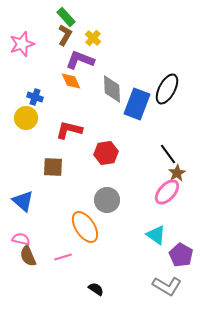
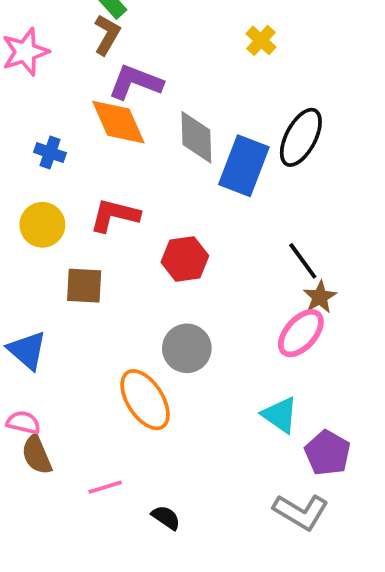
yellow cross: (93, 38) -> (261, 40), moved
orange diamond: (71, 81) -> (118, 122), size x1.5
yellow circle: (26, 118) -> (42, 225), moved
pink line: (63, 257) -> (105, 487), moved

